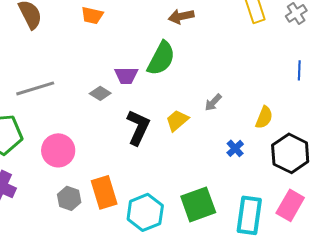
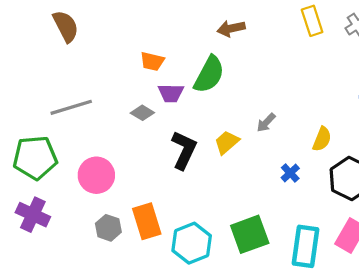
orange trapezoid: (92, 15) -> (152, 61), moved

